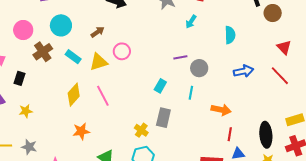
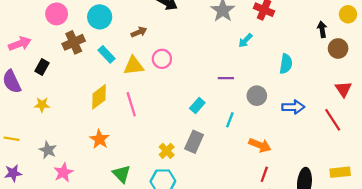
gray circle: (199, 68) -> (257, 96), moved
orange star: (81, 131) -> (99, 139), turned 30
gray star: (29, 147) -> (48, 150), moved

